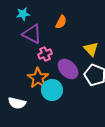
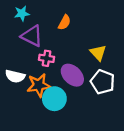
pink cross: (45, 54) -> (47, 58), turned 32
orange star: (38, 78) -> (39, 85), turned 30
white semicircle: (17, 103) -> (15, 76), moved

